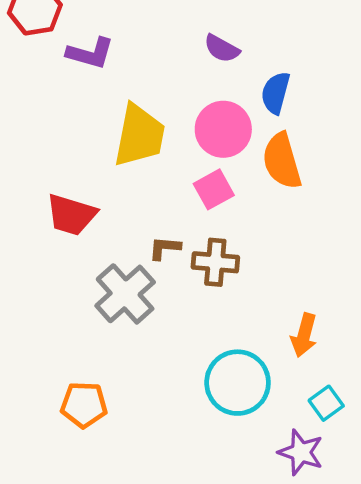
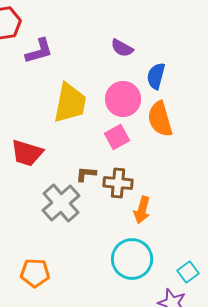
purple L-shape: (90, 53) -> (39, 51), turned -32
orange arrow: (304, 335) -> (142, 210), moved

